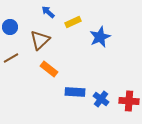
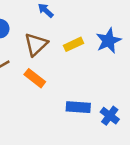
yellow rectangle: (73, 22) -> (73, 44), moved
orange rectangle: (49, 69) -> (35, 78), moved

